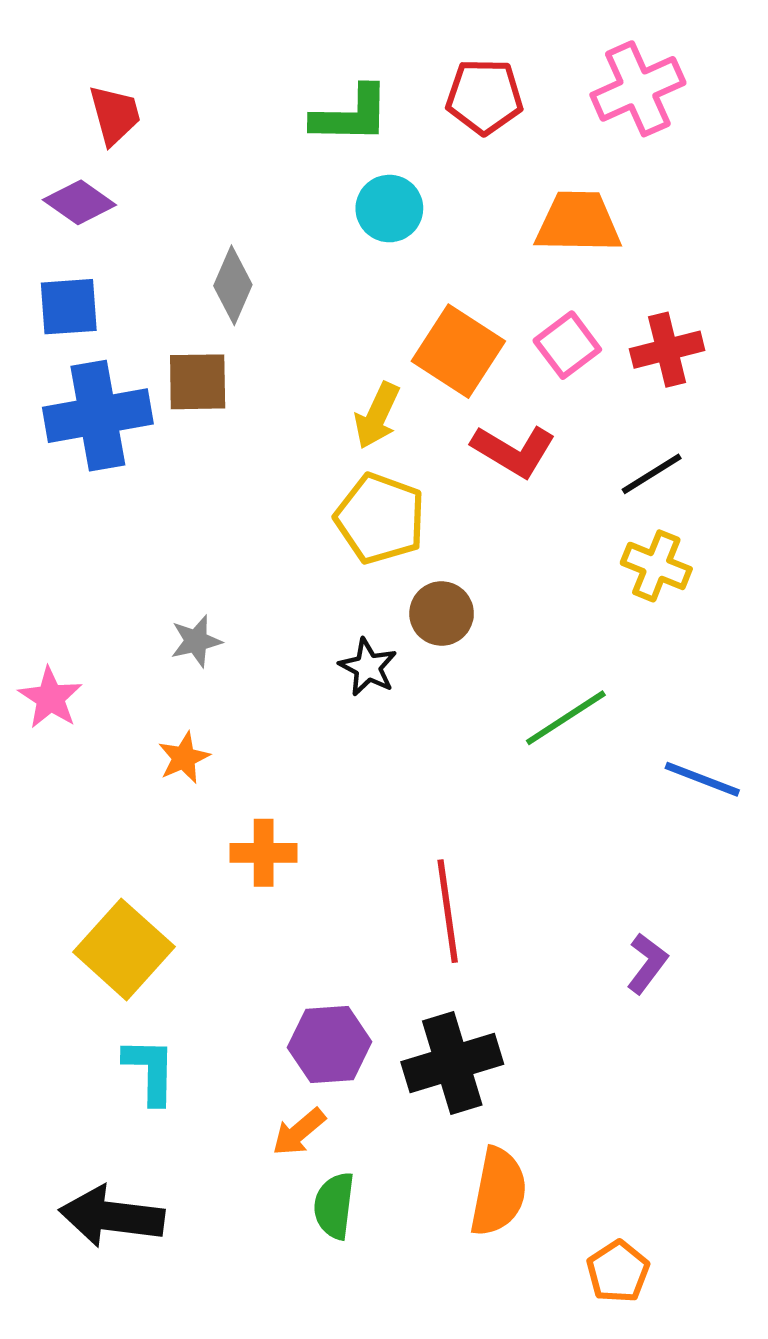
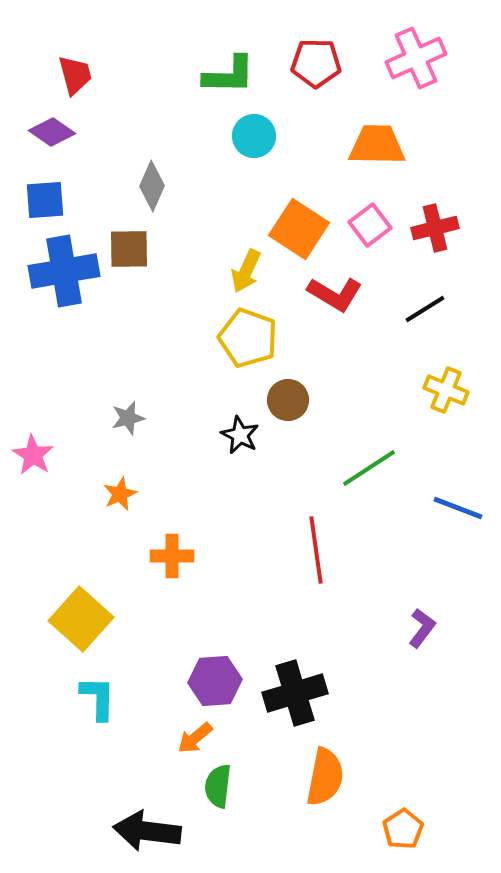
yellow cross: (656, 566) -> (446, 390), moved
red line: (448, 911) -> (316, 550), moved
black arrow: (112, 1216) -> (147, 831), moved

